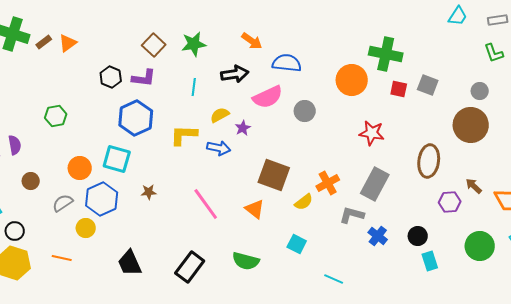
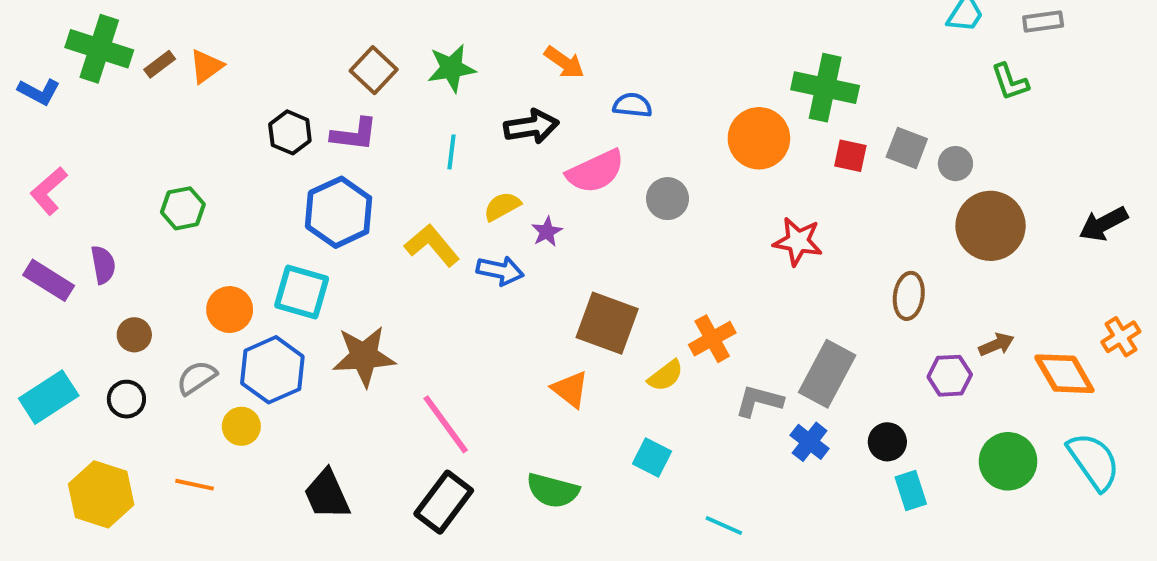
green L-shape: (494, 53) -> (1010, 82), moved
blue semicircle: (287, 63) -> (632, 105), size x0.7
gray circle: (480, 91) -> (955, 164), moved
yellow L-shape: (184, 135) -> (432, 245), turned 48
brown ellipse: (429, 161) -> (909, 296), size x0.7
gray rectangle: (375, 184) -> (827, 374), moved
brown arrow: (474, 186) -> (996, 345), turned 114
brown star: (149, 192) -> (364, 356), size x2.0
pink line: (206, 204) -> (446, 424), moved
black circle: (15, 231) -> (126, 399), moved

